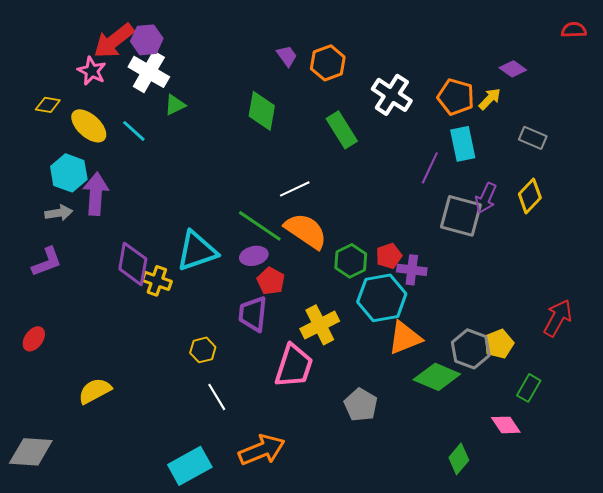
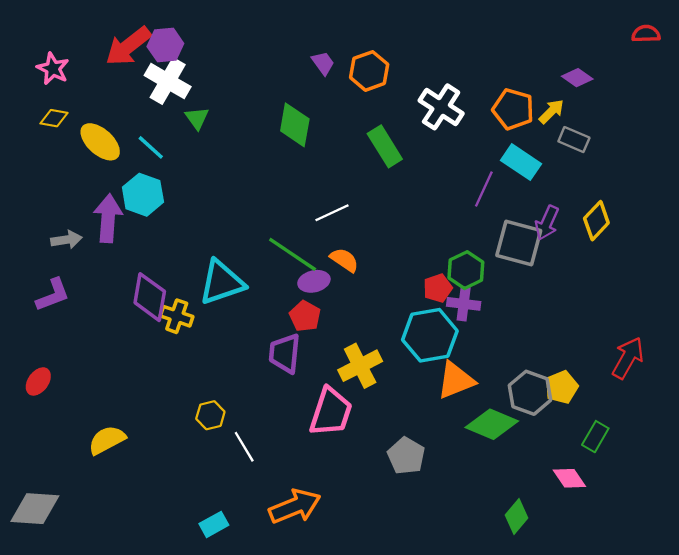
pink star: (92, 71) -> (53, 69), moved
green triangle: (175, 105) -> (197, 118), turned -40
gray rectangle: (533, 138) -> (574, 140), moved
cyan rectangle: (463, 144) -> (521, 162), turned -44
cyan hexagon: (69, 173) -> (143, 195), moved
orange semicircle: (306, 231) -> (344, 260), size x0.6
purple ellipse: (254, 256) -> (314, 281), moved
green hexagon: (351, 261) -> (466, 270), moved
yellow hexagon: (203, 350) -> (210, 415), moved
cyan rectangle: (190, 466) -> (214, 524), size x0.6

